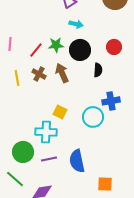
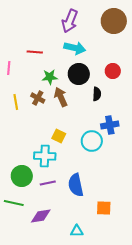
cyan arrow: (76, 24) -> (75, 48), size x1.5
green star: (56, 45) -> (50, 77), moved
red line: (36, 50) -> (35, 52), moved, turned 56
green line: (15, 179) -> (14, 203), turned -30

